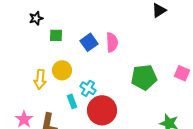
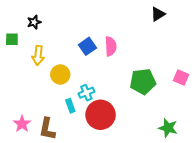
green square: (56, 35) -> (12, 39), moved
yellow arrow: (40, 79) -> (38, 55), moved
cyan cross: (88, 88) -> (86, 93), turned 35

